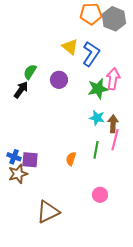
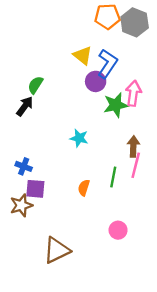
purple circle: (59, 80) -> (96, 81), moved
cyan star: (97, 118) -> (79, 138), moved
blue cross: (14, 157) -> (24, 166), moved

